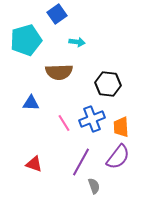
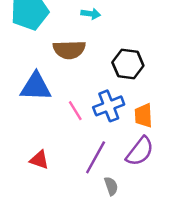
blue triangle: (31, 103) -> (36, 87), size x1.6

